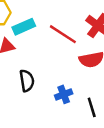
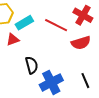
blue cross: (64, 94) -> (51, 82), moved, size x1.6

